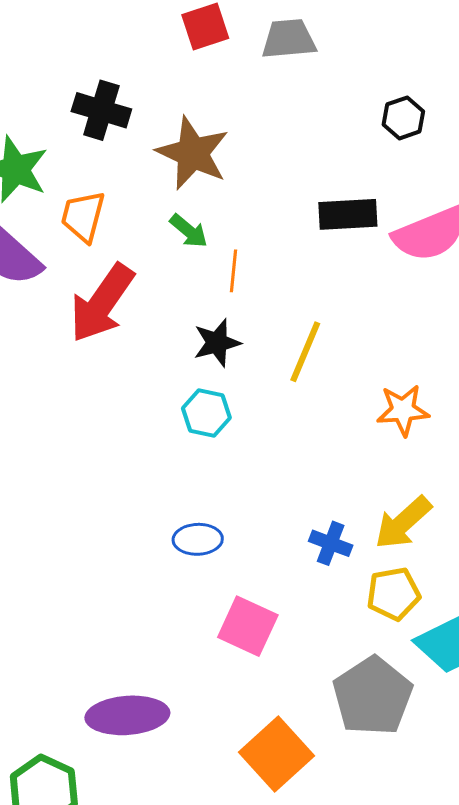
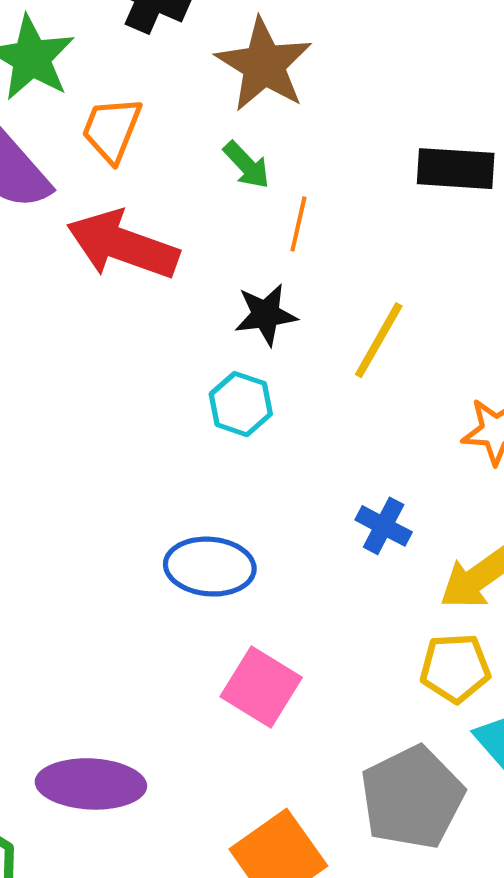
red arrow: (102, 303) -> (123, 245), turned 68
blue ellipse: (198, 539) -> (210, 567), size x1.4
blue cross: (331, 543) -> (384, 526), moved

